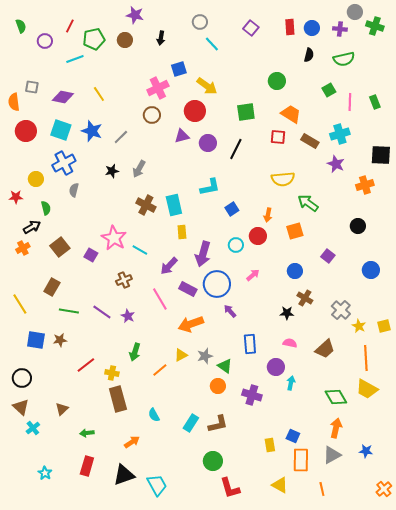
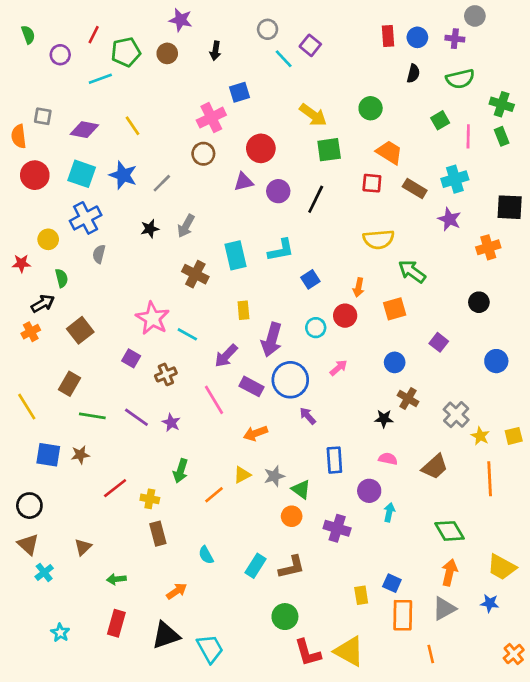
green cross: (375, 26) -> (502, 104), moved
purple square: (251, 28) -> (310, 45), moved
yellow arrow: (207, 86) -> (313, 115), moved
cyan rectangle: (174, 205) -> (235, 255), moved
purple square: (91, 255) -> (131, 358), moved
orange arrow: (191, 324) -> (256, 433), size x0.7
yellow trapezoid: (367, 389) -> (502, 567), moved
brown rectangle: (118, 399) -> (158, 534), size x0.7
yellow triangle: (280, 485) -> (349, 651), moved, size x1.4

